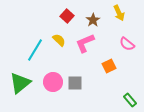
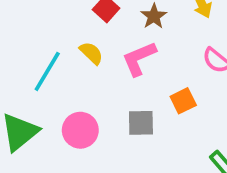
gray square: (75, 83) -> (141, 123), moved

